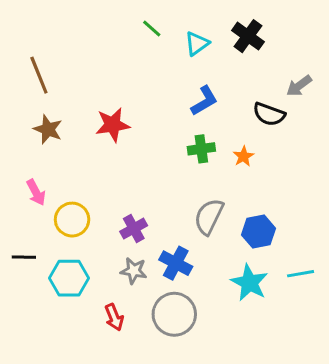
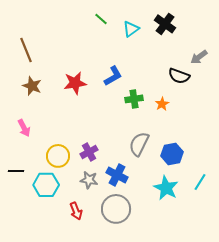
blue L-shape: (204, 101) -> (113, 76), moved
yellow circle: (72, 220) -> (58, 156), moved
cyan line: (301, 274) -> (200, 182), turned -48

